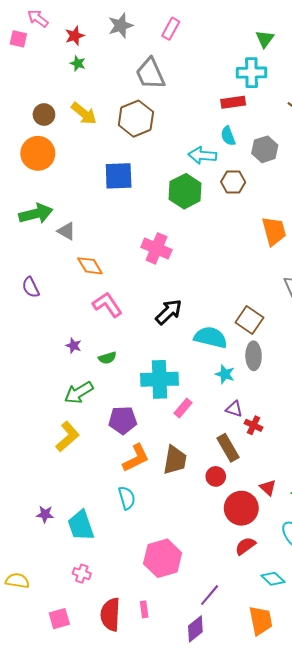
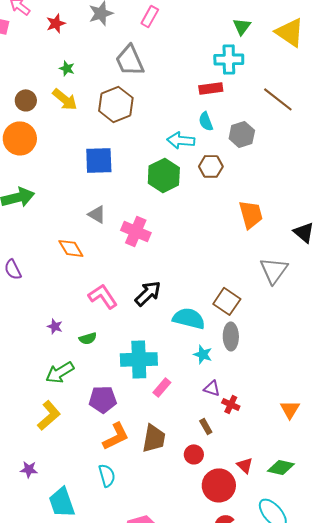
green star: (78, 63) -> (67, 68), moved
gray triangle: (66, 231) -> (97, 214), moved
pink L-shape: (107, 305) -> (103, 296), moved
brown rectangle: (228, 448) -> (206, 426), size x0.6
purple star: (45, 514) -> (29, 469), moved

